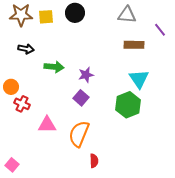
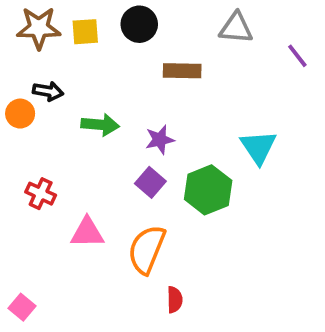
brown rectangle: (134, 45) -> (182, 71), moved
orange circle: (11, 87) -> (20, 114), moved
green hexagon: (128, 105) -> (208, 190), moved

